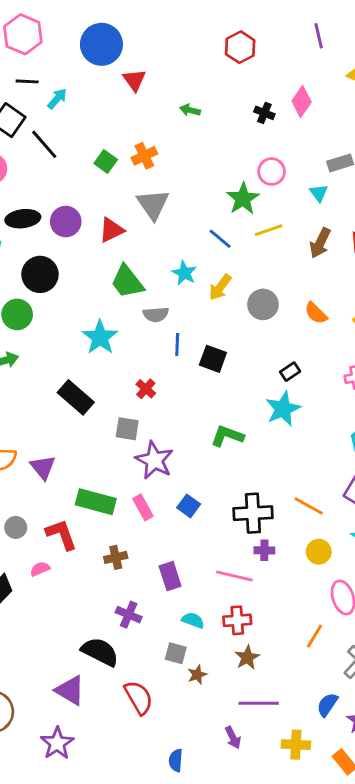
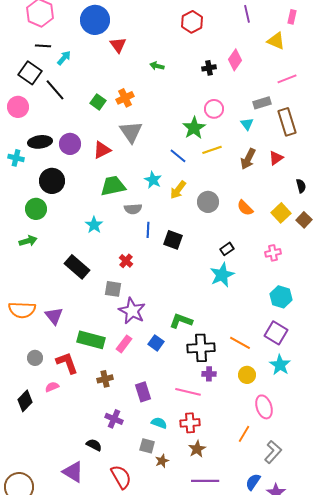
black cross: (264, 113) -> (209, 68), turned -32
green trapezoid: (127, 282) -> (113, 186), turned 116
cyan star: (100, 337) -> (94, 225), size x0.7
green L-shape: (227, 436) -> (181, 321), moved
pink rectangle: (143, 507) -> (124, 344), turned 66
black semicircle: (100, 652) -> (94, 445), size x0.6

